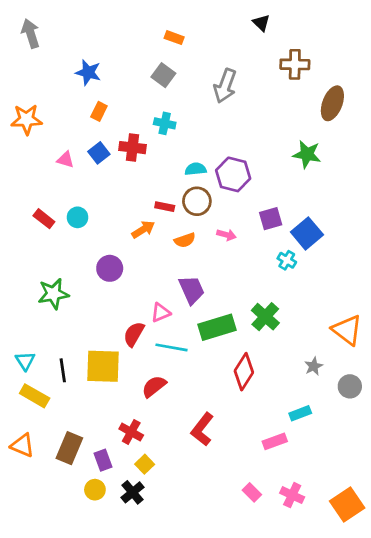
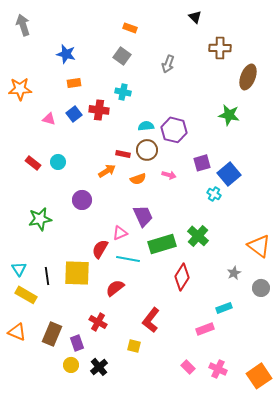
gray arrow: (225, 86) -> (168, 64), size x0.7
orange rectangle: (99, 111) -> (74, 83), turned 56
yellow square: (145, 464) -> (134, 346), moved, turned -32

